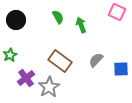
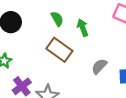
brown rectangle: (60, 61) -> (59, 50), moved

